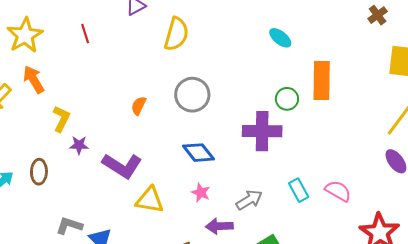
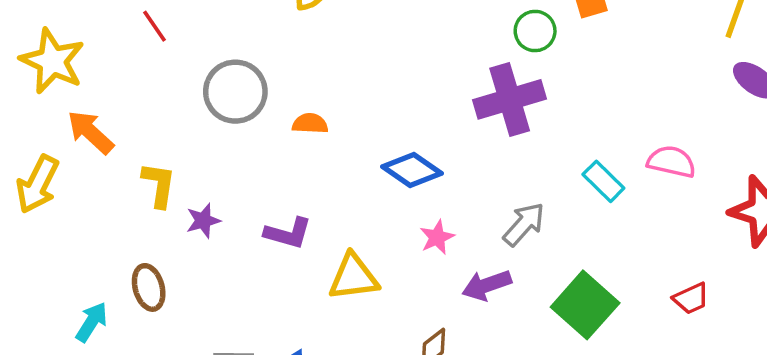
gray circle: (192, 95) -> (235, 92), moved
orange semicircle: (139, 106) -> (310, 124), moved, turned 84
purple L-shape: (122, 166) -> (288, 233), size x0.7
pink star: (201, 193) -> (437, 237), turned -30

